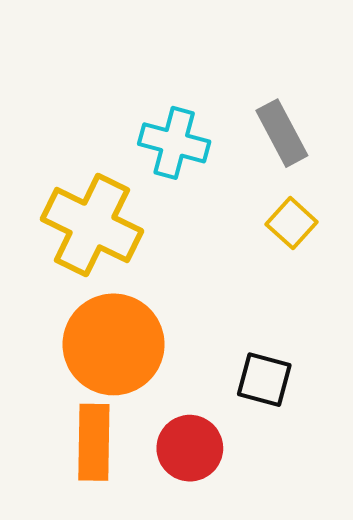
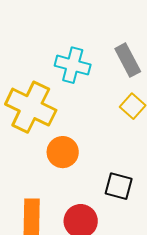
orange circle: (114, 344) -> (63, 152), moved, size x0.6

